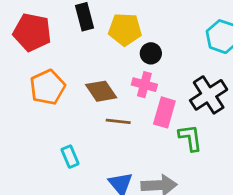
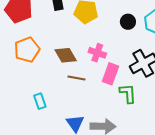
black circle: (151, 53) -> (128, 22), moved

